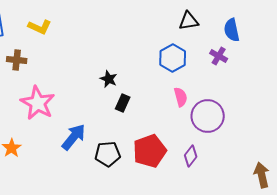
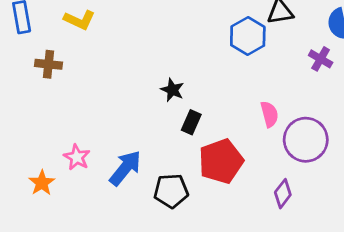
blue hexagon: (173, 58) -> (248, 36), moved
pink star: (38, 103) -> (77, 157), moved, size x0.6
red pentagon: (150, 151) -> (221, 161), moved

